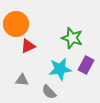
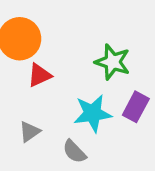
gray triangle: (22, 80) -> (30, 132), turned -40

